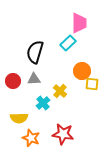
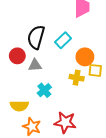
cyan rectangle: (68, 43) -> (63, 40), moved
red circle: (13, 81) -> (17, 56), moved
yellow cross: (60, 91) -> (77, 78), moved, turned -32

